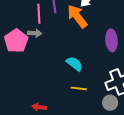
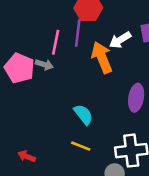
pink pentagon: (16, 41) -> (19, 68), turned -30

